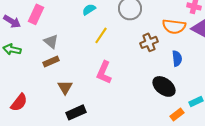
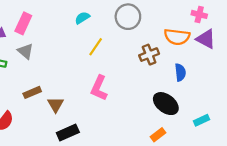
gray triangle: (51, 41) -> (25, 51), moved
brown rectangle: (51, 61) -> (32, 92), moved
orange rectangle: (177, 114) -> (158, 135), moved

